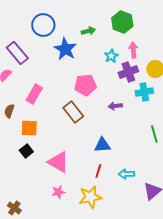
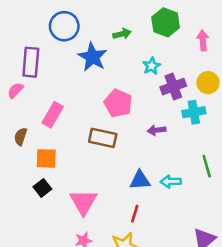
pink arrow: (133, 50) -> (203, 40), moved
purple rectangle: (17, 53) -> (31, 62), turned 45
pink pentagon: (85, 85) -> (118, 103), turned 30
brown rectangle: (73, 112) -> (103, 138), turned -40
pink triangle: (58, 162) -> (83, 202), turned 30
cyan arrow: (126, 174) -> (171, 182), moved

